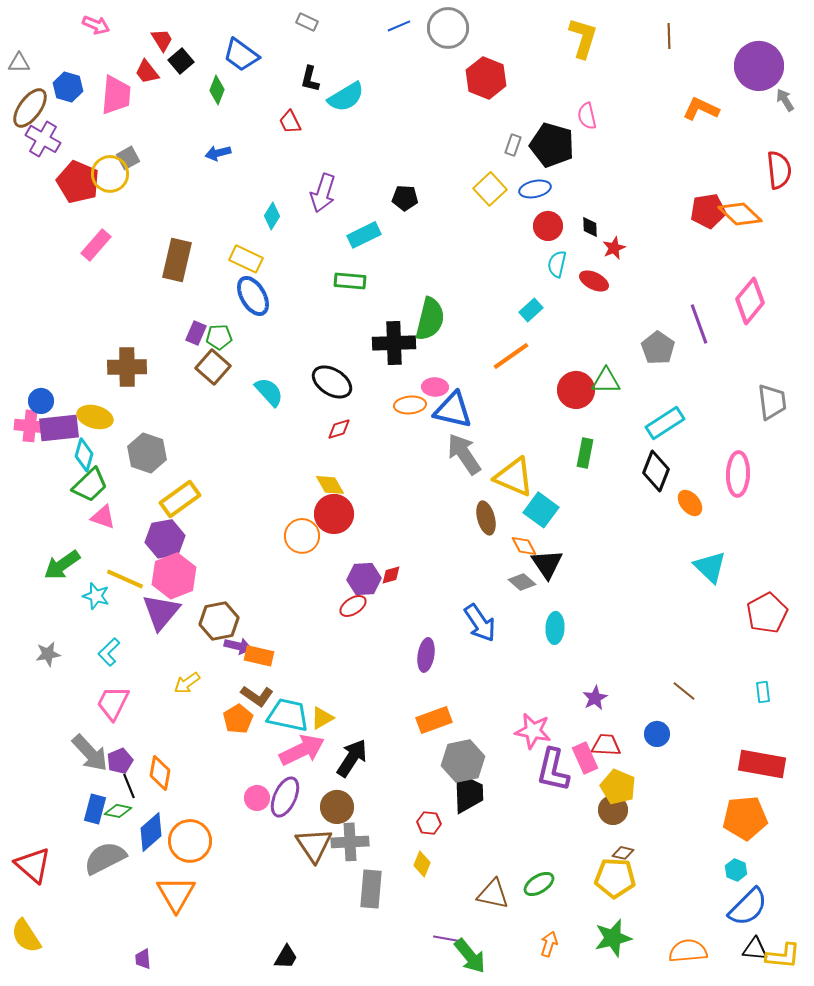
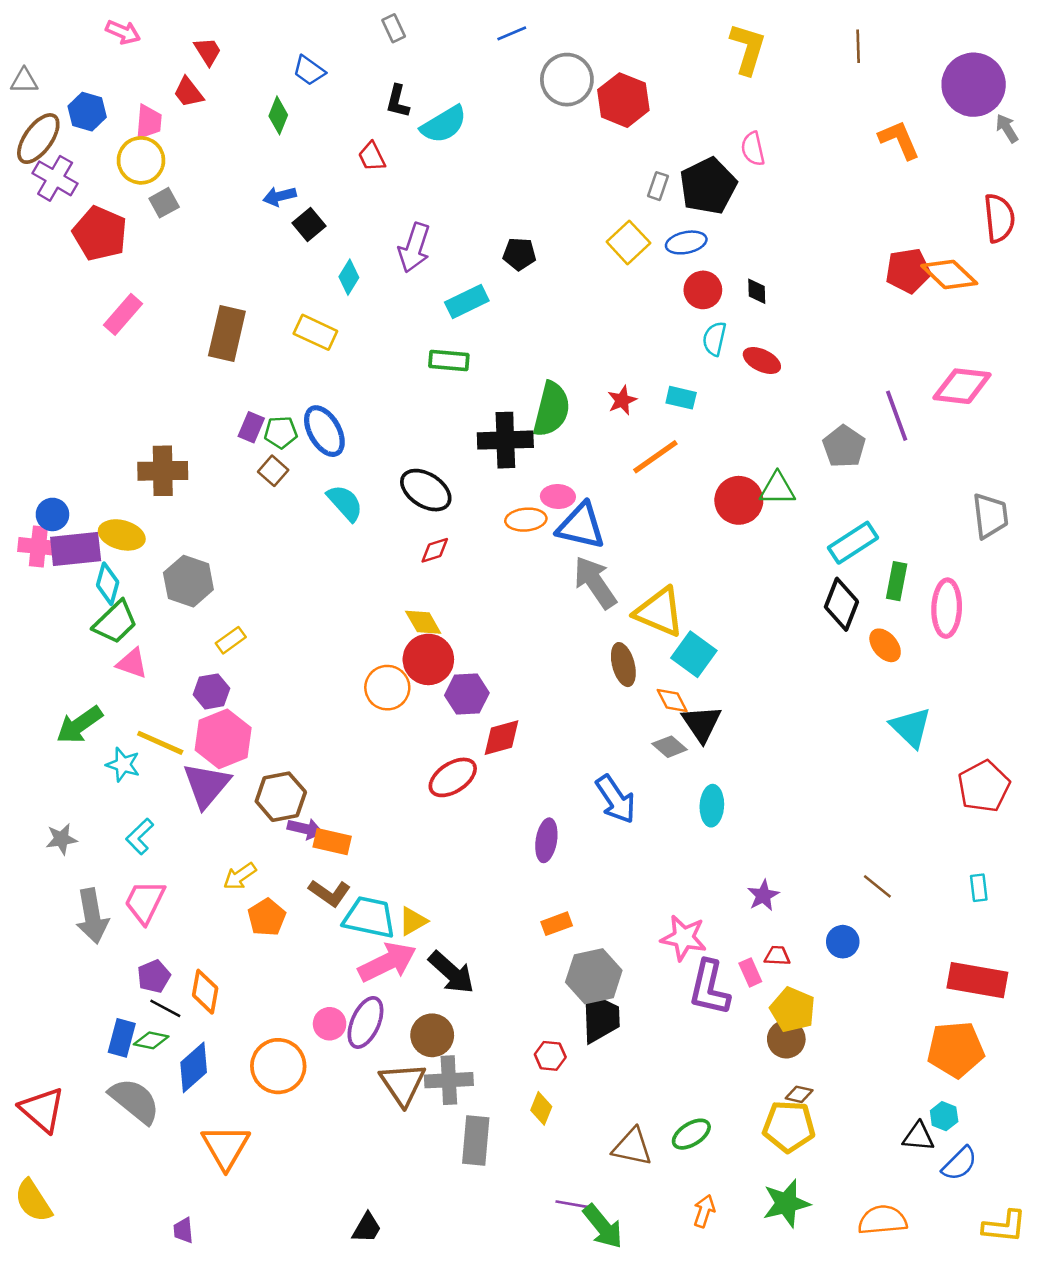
gray rectangle: (307, 22) -> (394, 28), turned 40
gray circle: (448, 28) -> (567, 80), moved
blue trapezoid: (241, 55) -> (309, 71), size x0.7
black square: (181, 61) -> (309, 225), moved
pink trapezoid: (116, 95) -> (149, 122), size x0.7
orange L-shape: (701, 109) -> (899, 140), turned 42
black pentagon: (552, 145) -> (708, 186), turned 30
yellow circle: (110, 174) -> (141, 160), moved
red star: (614, 248) -> (622, 400), moved
blue ellipse: (253, 296) -> (324, 431), moved
pink diamond: (750, 301) -> (962, 386), turned 57
cyan rectangle: (531, 310) -> (681, 398), turned 55
brown square: (213, 367) -> (273, 471), size x0.7
green rectangle: (585, 453) -> (897, 581), moved
yellow rectangle: (180, 499) -> (231, 640), size x0.6
purple hexagon: (165, 539) -> (212, 691), size x0.7
red diamond: (391, 575) -> (501, 738), size x1.6
purple hexagon: (364, 579) -> (467, 694), moved
red ellipse: (353, 606) -> (453, 777), size x1.4
orange pentagon: (238, 719) -> (267, 917), moved
orange rectangle: (434, 720) -> (557, 924), size x0.7
red trapezoid: (606, 745) -> (777, 956), size x0.7
gray arrow: (90, 753) -> (92, 916), moved, turned 33
black arrow: (352, 758) -> (451, 972), turned 99
pink rectangle: (585, 758) -> (750, 972), size x0.7
black line: (129, 786) -> (165, 1008), turned -40
orange circle: (190, 841) -> (278, 1066), moved
gray semicircle: (105, 858) -> (135, 1101), turned 66
blue semicircle: (748, 907) -> (959, 1164), size x0.7
black triangle: (755, 949) -> (918, 1137), moved

